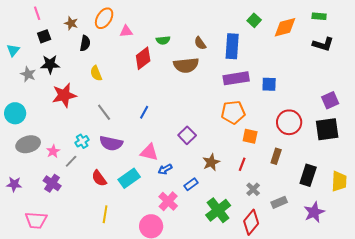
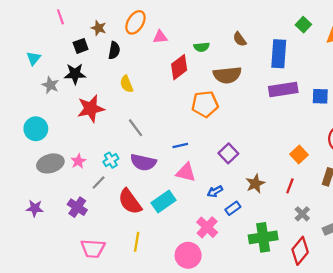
black square: (44, 36) -> (81, 46), moved
brown semicircle: (200, 43) -> (240, 39), moved
blue line: (144, 112) -> (180, 146), moved, turned 48
orange pentagon: (233, 112) -> (205, 104), moved
orange square: (250, 136) -> (299, 155), turned 35
pink star: (53, 151) -> (78, 161), moved
blue arrow: (165, 169) -> (215, 191), moved
red semicircle: (99, 178) -> (130, 202), size x1.4
green cross: (218, 210) -> (263, 237), turned 30
pink trapezoid: (36, 220) -> (93, 249), moved

